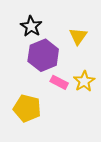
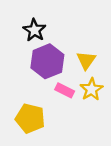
yellow triangle: (78, 36) -> (86, 60), moved

